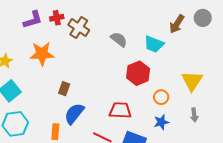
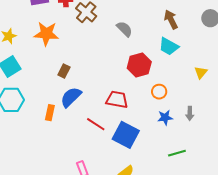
brown arrow: (177, 24) -> (171, 19), moved, turned 114
cyan trapezoid: (154, 44) -> (169, 46), moved
yellow triangle: (192, 81) -> (201, 72), moved, size x0.6
blue star: (161, 122) -> (165, 117), moved

